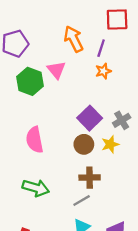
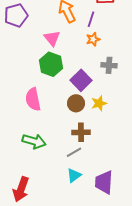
green hexagon: (30, 81) -> (51, 64), moved
gray cross: (122, 120) -> (109, 65), moved, turned 35

